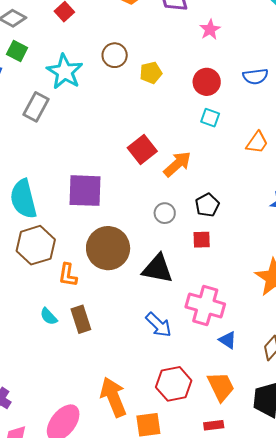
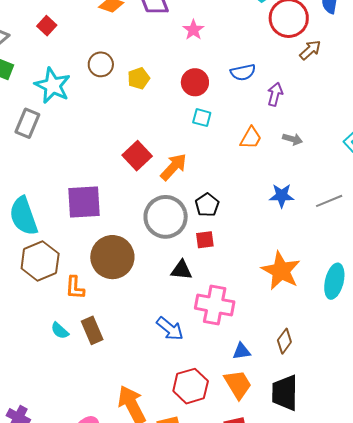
gray circle: (165, 213) -> (166, 217), size x2.0
black triangle: (158, 269) -> (181, 270), moved, size x0.7
blue triangle: (228, 340) -> (242, 351), moved, turned -36

